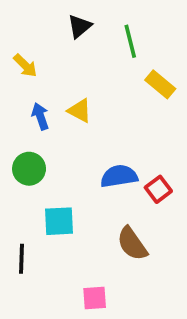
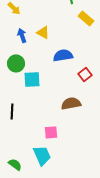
blue semicircle: (119, 176) -> (63, 55), moved
cyan square: (59, 221) -> (32, 79), moved
brown semicircle: (132, 244) -> (71, 103), turned 114

